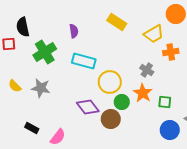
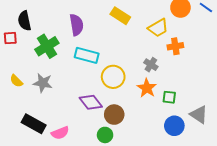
purple semicircle: (74, 31) -> (76, 25), size x1.5
green circle: (122, 102) -> (105, 135), moved
black rectangle: (32, 128) -> (34, 124), size x1.6
pink semicircle: (58, 137) -> (60, 133), turned 30

